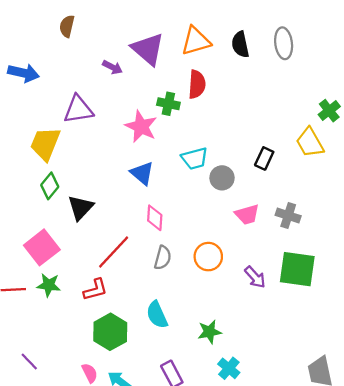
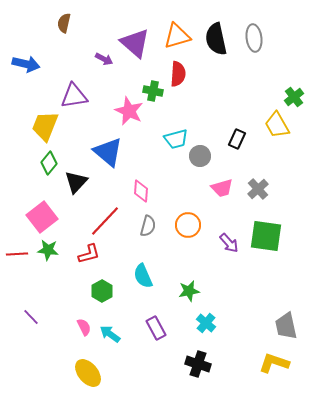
black semicircle: (240, 44) -> (216, 39), size x1.4
blue triangle: (142, 173) -> (108, 152), moved, size x1.4
gray cross: (288, 216) -> (258, 189), turned 30
green hexagon: (110, 332) -> (102, 291), size x0.7

